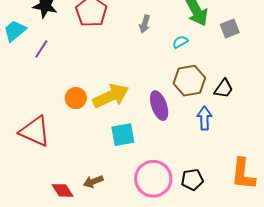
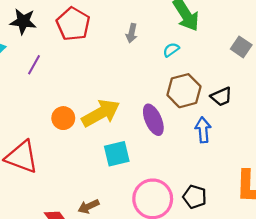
gray square: (230, 28) -> (241, 47), moved, turned -30
purple line: (41, 49) -> (34, 65), moved
black trapezoid: (224, 89) -> (221, 97), turned 35
black pentagon: (192, 180) -> (195, 197), turned 30

